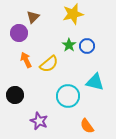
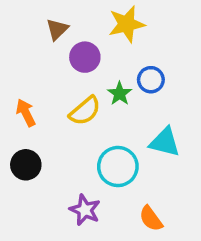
purple circle: (19, 33) -> (85, 57), moved
green star: (69, 45) -> (120, 94), moved
orange arrow: (26, 60) -> (26, 113), moved
purple star: (39, 121) -> (85, 210), moved

